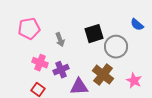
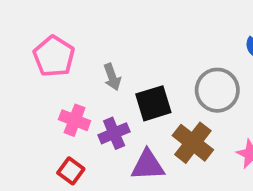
pink pentagon: (29, 29) -> (54, 56), turned -30
black square: (94, 34) -> (153, 103), moved

